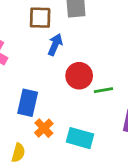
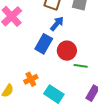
blue rectangle: (28, 103) -> (44, 44), moved

